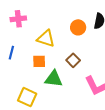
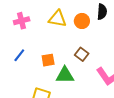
yellow triangle: (46, 39) -> (58, 19), moved
blue line: (11, 53) -> (19, 55), turned 32

